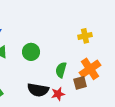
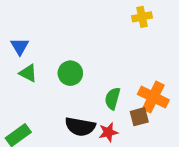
yellow cross: (85, 36) -> (142, 17), moved
orange cross: (90, 69) -> (153, 97), turned -30

